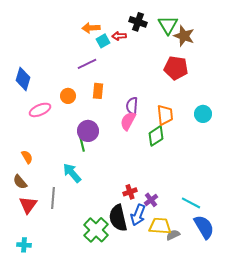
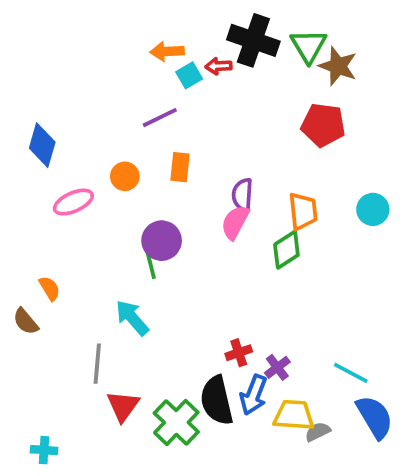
black cross: (138, 22) -> (253, 40), size x1.5
brown semicircle: (20, 182) -> (26, 321), moved
red triangle: (28, 205) -> (123, 406), moved

